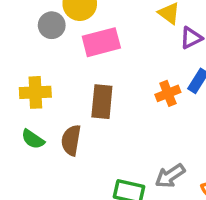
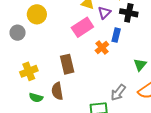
gray circle: (52, 25) -> (18, 33), moved
pink rectangle: (101, 42) -> (82, 27), moved

